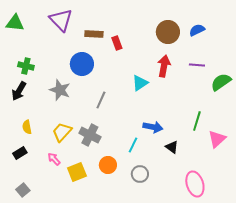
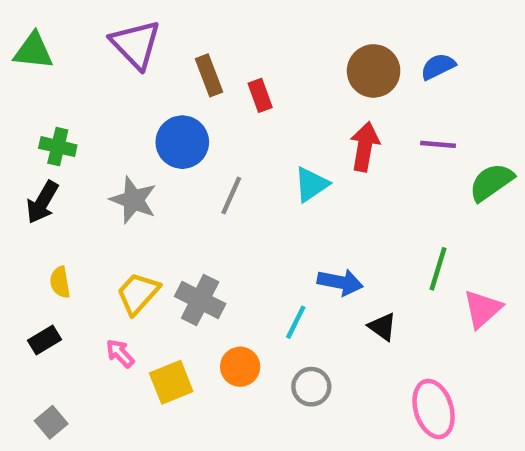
brown rectangle: (94, 34) -> (209, 75), turned 66
gray line: (101, 100) -> (231, 195), moved

